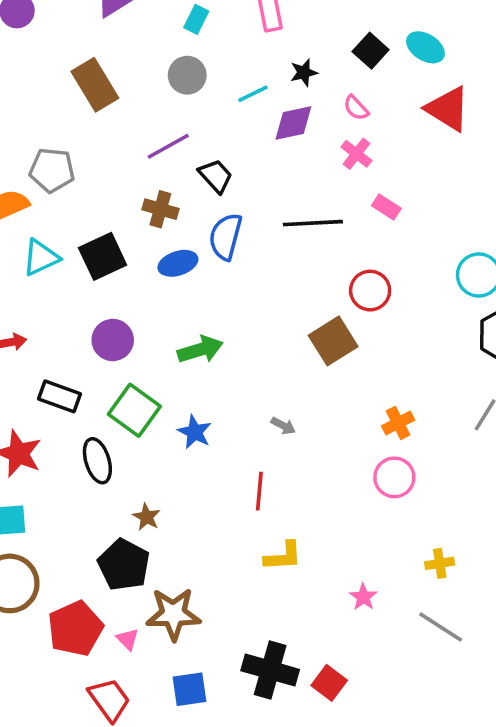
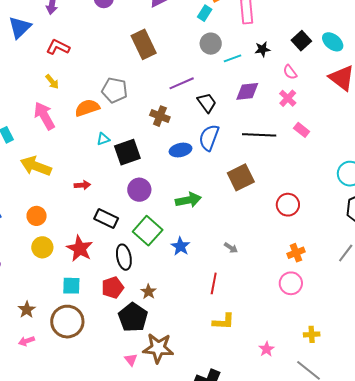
gray circle: (187, 75) -> (211, 44), moved
purple diamond: (293, 123) -> (247, 91), moved
brown cross: (160, 209) -> (160, 116), moved
black square: (103, 256) -> (127, 152), moved
cyan triangle: (41, 257) -> (103, 139), size x0.6
red circle: (370, 291) -> (288, 205), moved
brown square: (333, 341) -> (241, 177), moved
red pentagon: (75, 629) -> (113, 288), moved, size x0.7

